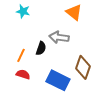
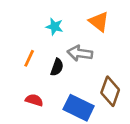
cyan star: (23, 11) -> (54, 27), moved
orange line: (21, 55) -> (29, 58), moved

